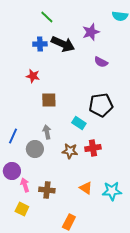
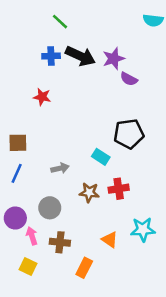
purple star: (91, 32) -> (114, 59), moved
brown square: (49, 100) -> (18, 143), moved
gray arrow: (47, 132) -> (60, 168), turned 88
gray circle: (35, 149) -> (50, 208), moved
cyan star: (112, 191) -> (143, 230), moved
orange rectangle: (69, 222) -> (84, 268), moved

